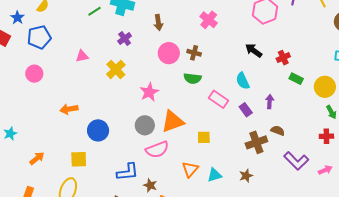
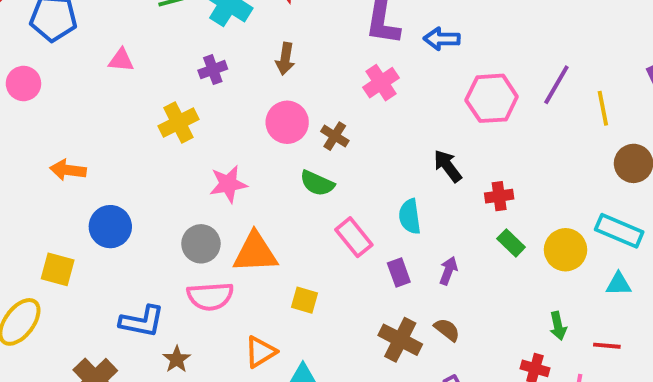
pink triangle: (82, 56) -> (121, 60), moved
yellow circle: (325, 87) -> (566, 250), moved
brown cross: (256, 142) -> (400, 340), turned 30

